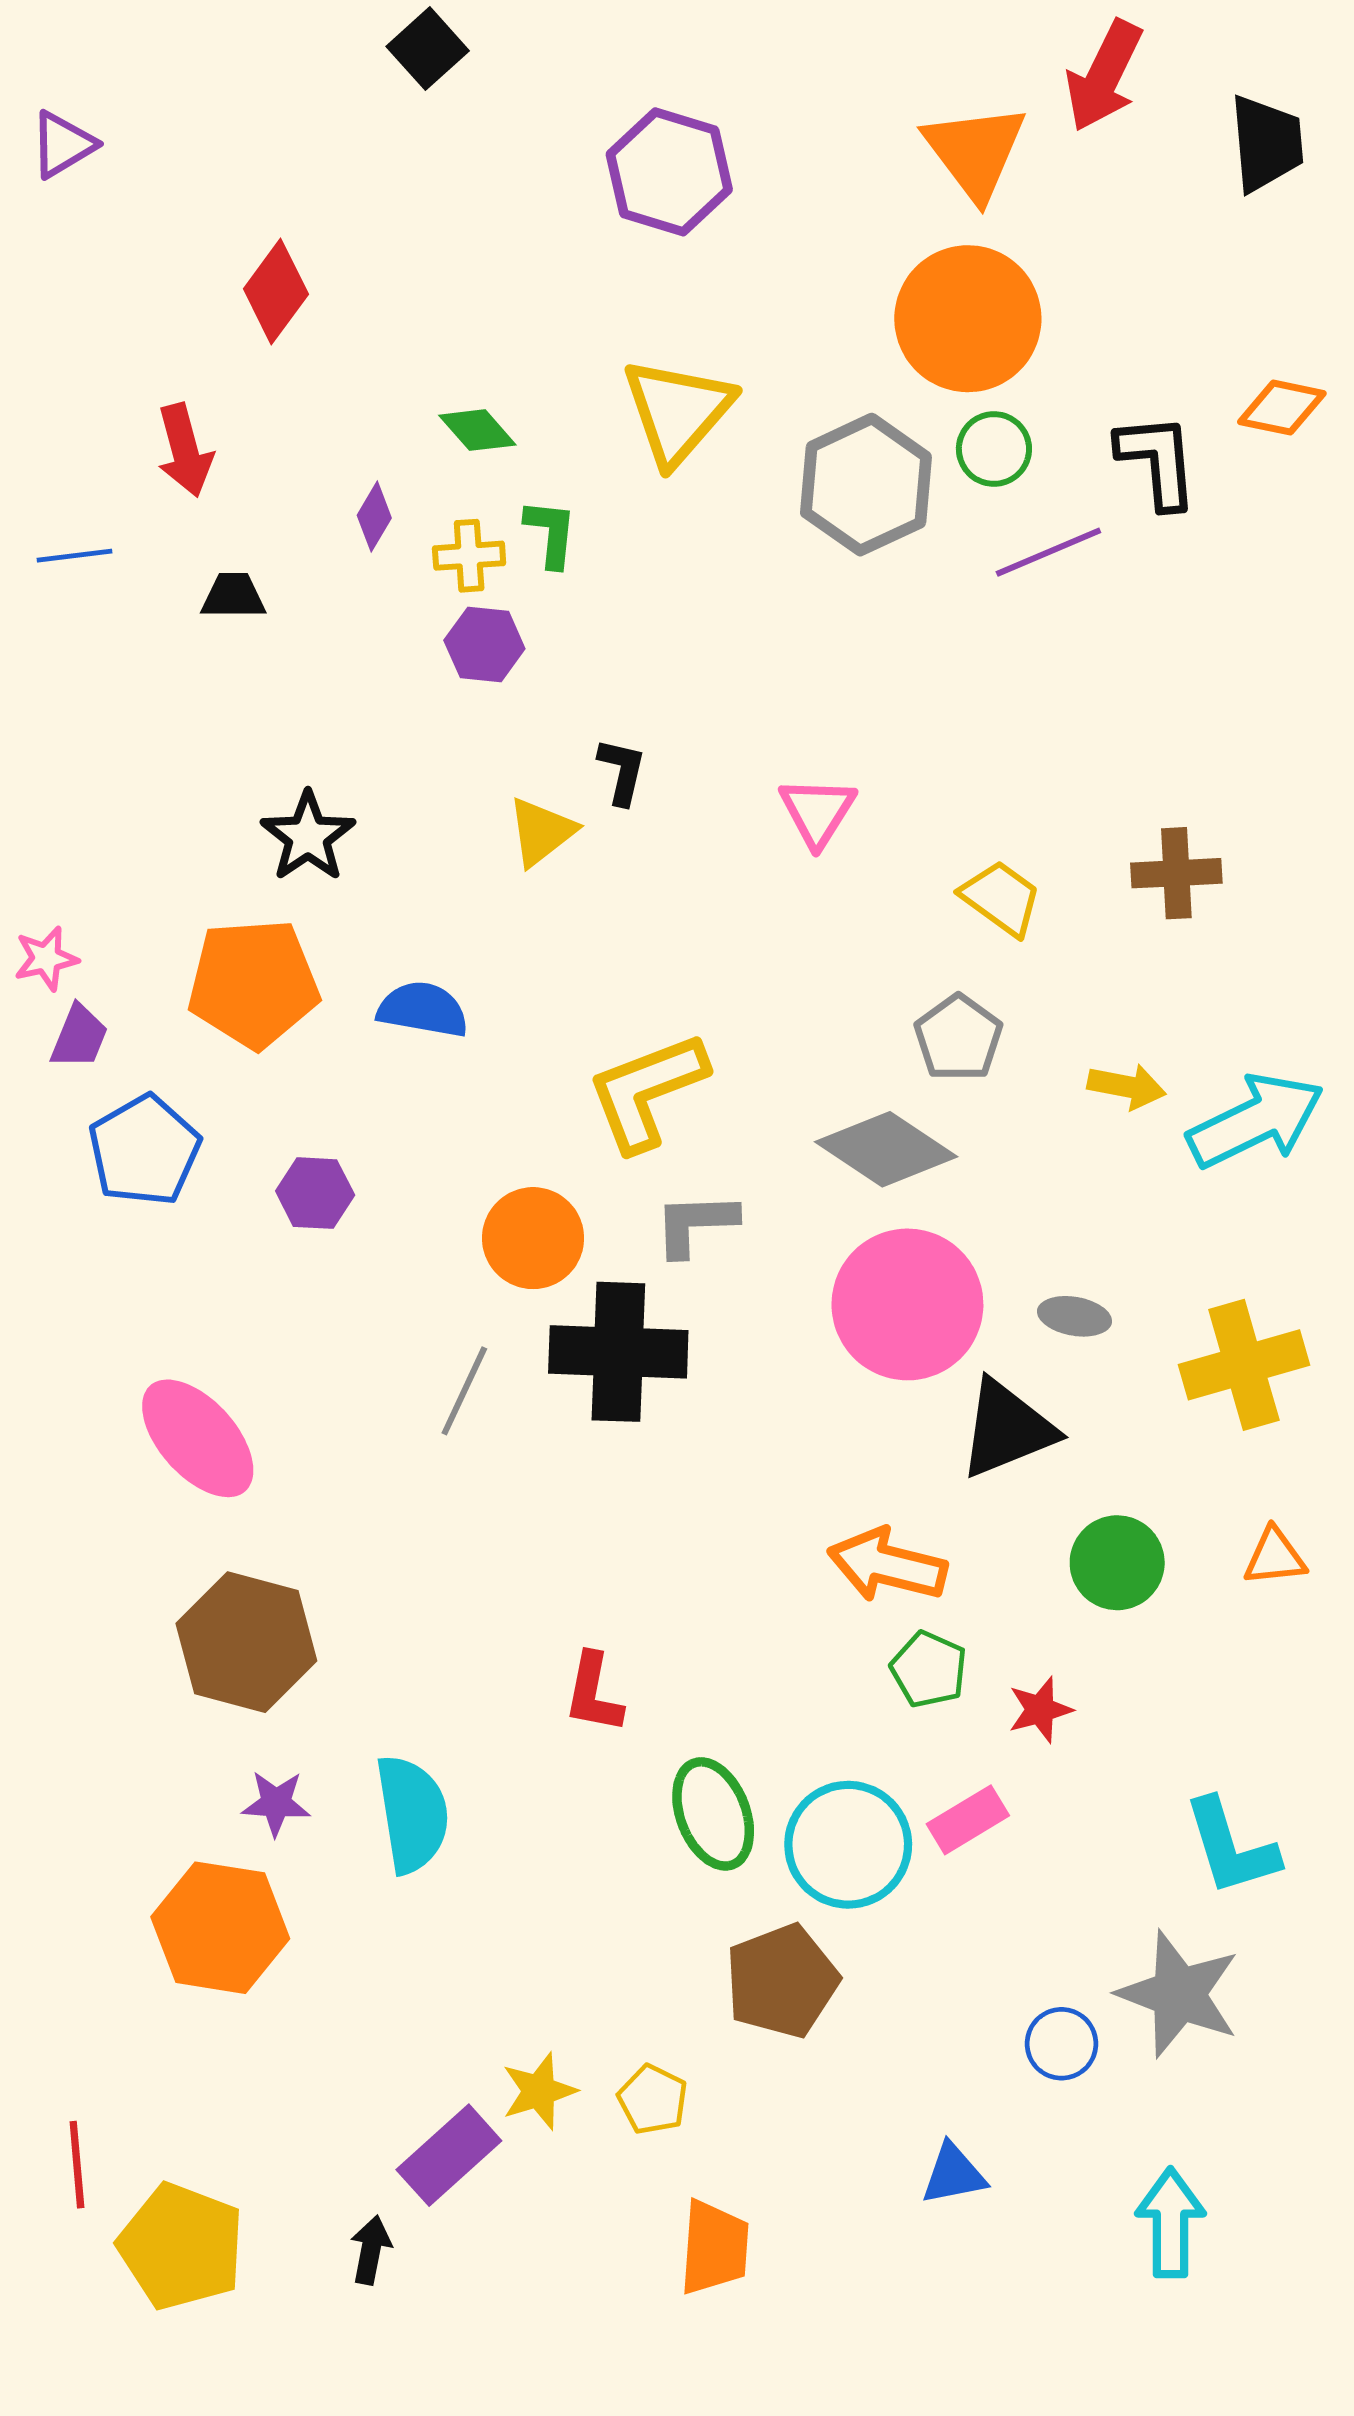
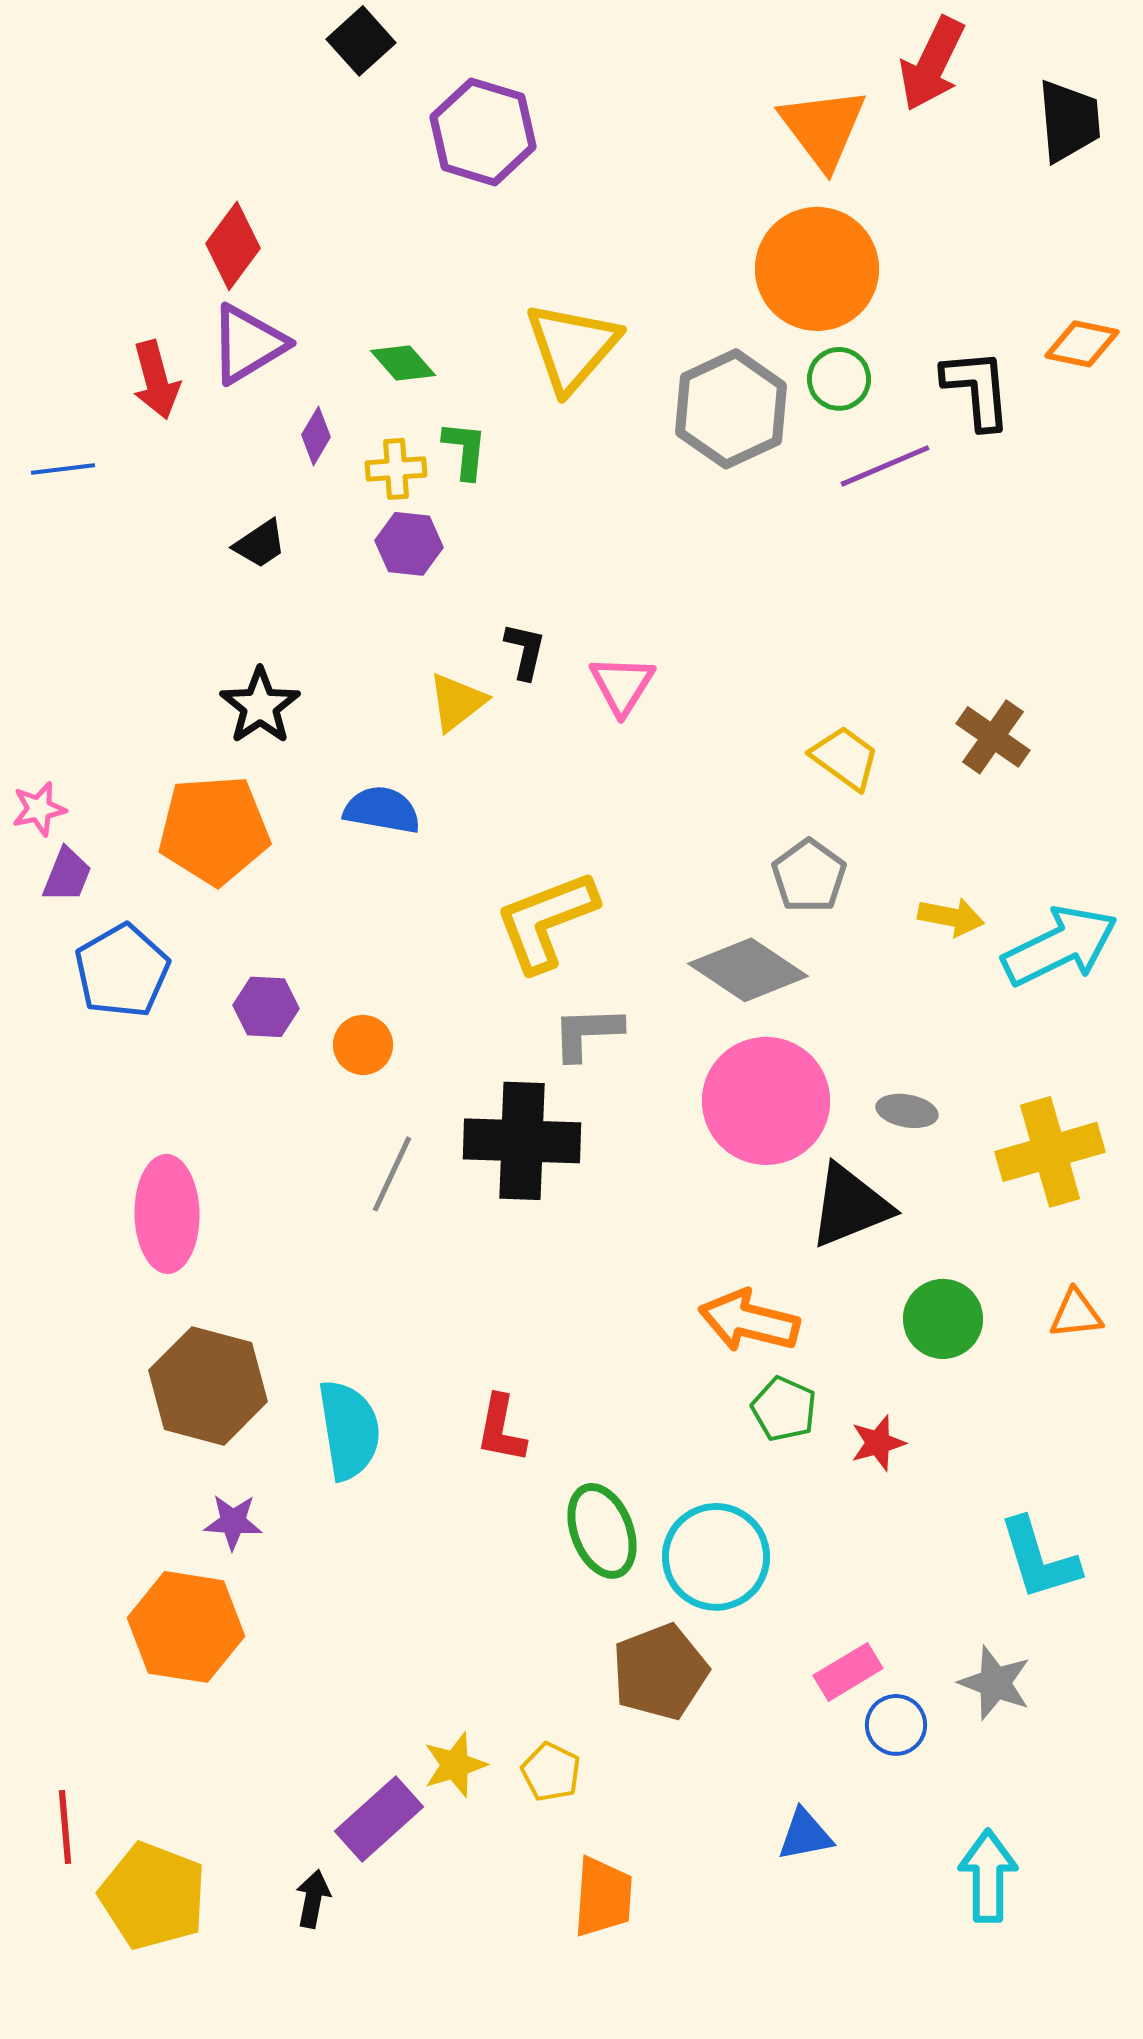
purple triangle: (63, 145) -> (248, 344), moved, size x1.4
purple hexagon: (669, 172) -> (483, 132), moved
black trapezoid: (233, 596) -> (260, 544), moved, turned 146
pink triangle: (817, 812) -> (622, 685), moved
brown cross: (1176, 873) -> (993, 737), turned 38
blue semicircle: (423, 1009) -> (382, 810), moved
orange circle: (533, 1238) -> (363, 1045), moved, size x0.7
pink ellipse: (198, 1438) -> (167, 1214), turned 41
cyan semicircle: (412, 1814) -> (349, 1430), moved
pink rectangle: (968, 1820) -> (848, 1672), moved
gray star: (1179, 1994) -> (995, 1683), size x0.7

